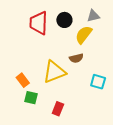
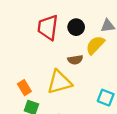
brown semicircle: (76, 58) -> (75, 60), moved

